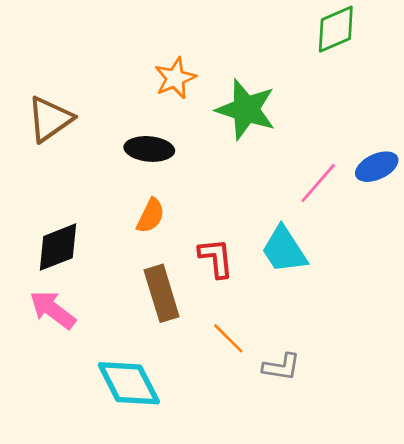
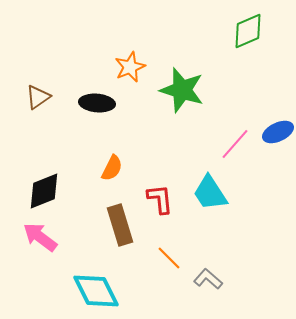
brown triangle: (50, 119) -> (38, 97), size x0.7
black ellipse: (149, 149) -> (97, 103), moved
gray L-shape: (281, 367) -> (208, 279), turned -148

